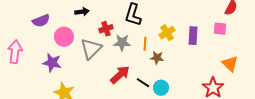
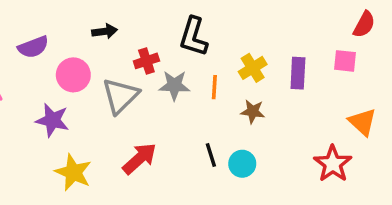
brown star: (157, 58) -> (253, 111), moved
red arrow: (120, 75) -> (139, 158), moved
black line: (143, 83) -> (211, 155), turned 40

